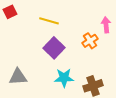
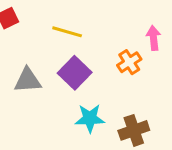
gray triangle: (18, 77) -> (28, 80), moved

